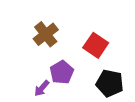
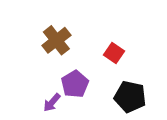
red square: (96, 45) -> (114, 53), size x0.7

